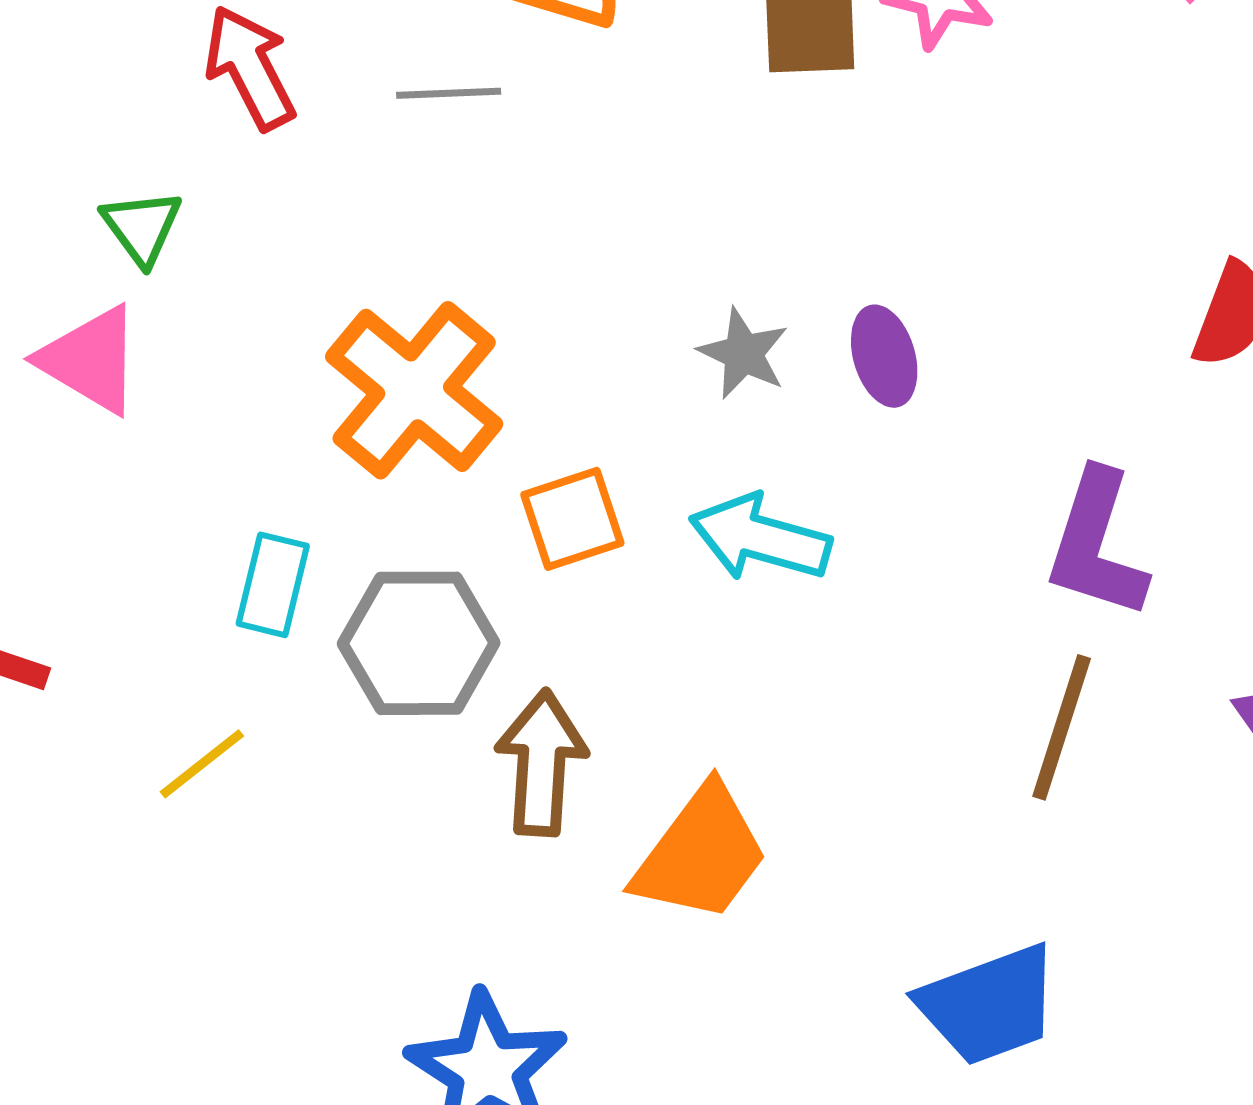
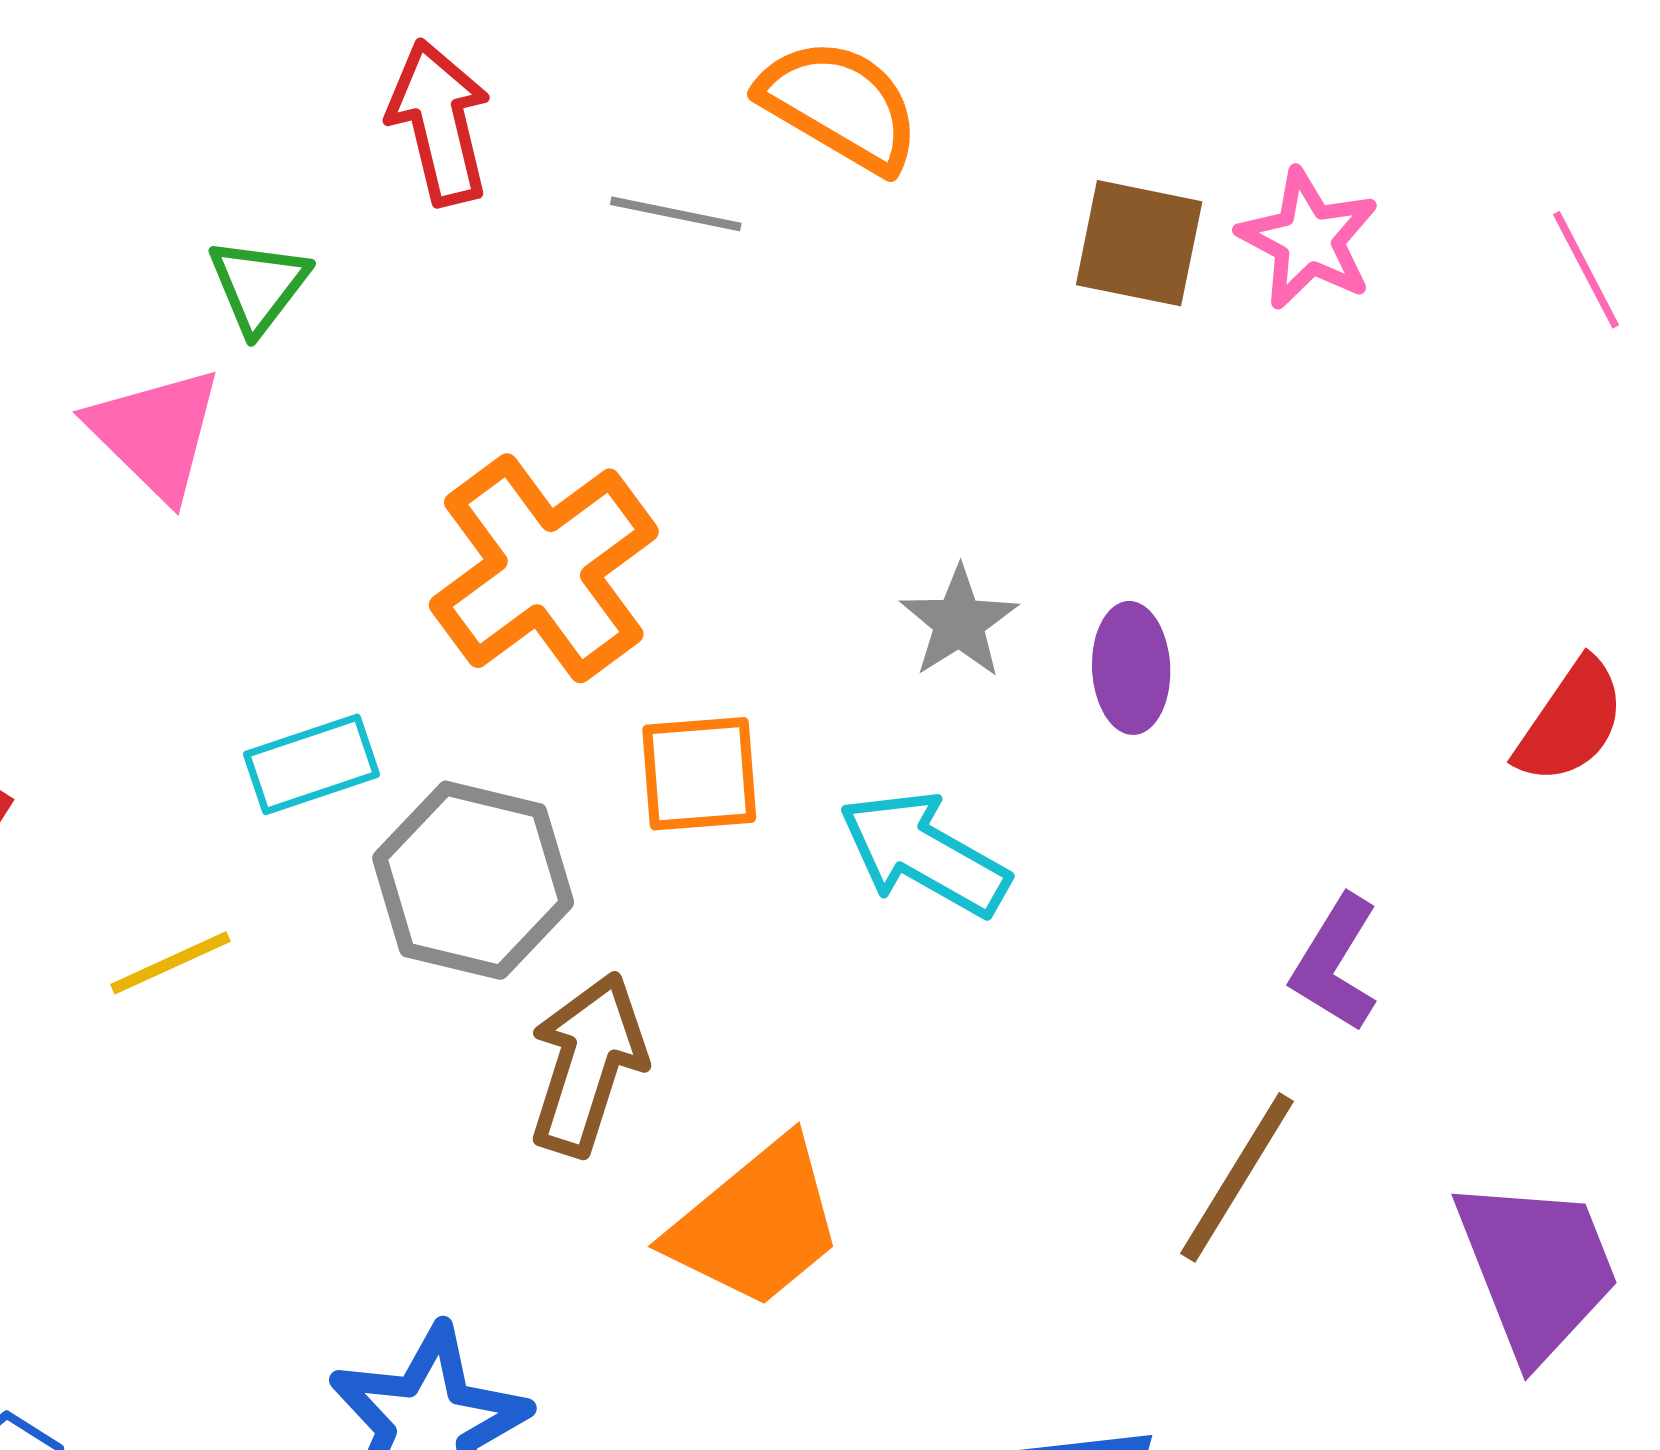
purple L-shape: (1097, 544) -> (1335, 963), size x0.7
cyan rectangle: (273, 585) -> (312, 764), turned 44

